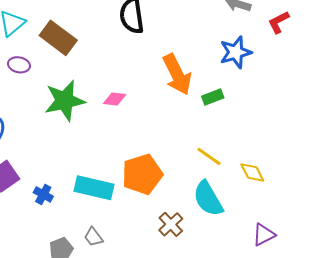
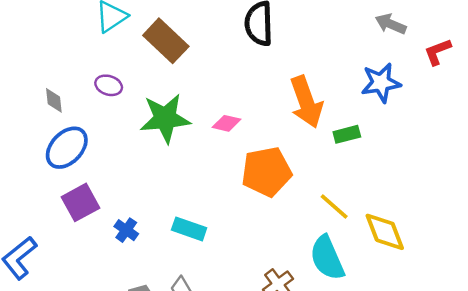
purple ellipse: (19, 65) -> (109, 85), moved
yellow diamond: (252, 172) -> (385, 232), size x1.4
orange pentagon: (142, 174) -> (266, 172), moved
cyan rectangle: (94, 188) -> (189, 229), size x0.7

